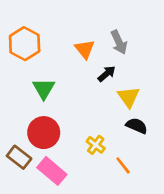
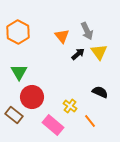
green triangle: (44, 89) -> (19, 72), moved
yellow triangle: (129, 97) -> (99, 52), moved
pink rectangle: (52, 171) -> (53, 125), moved

